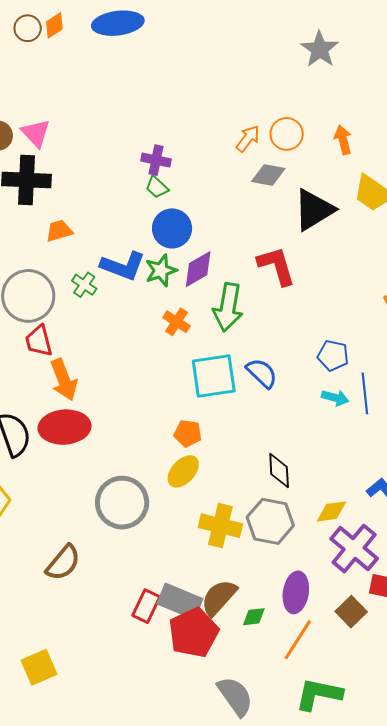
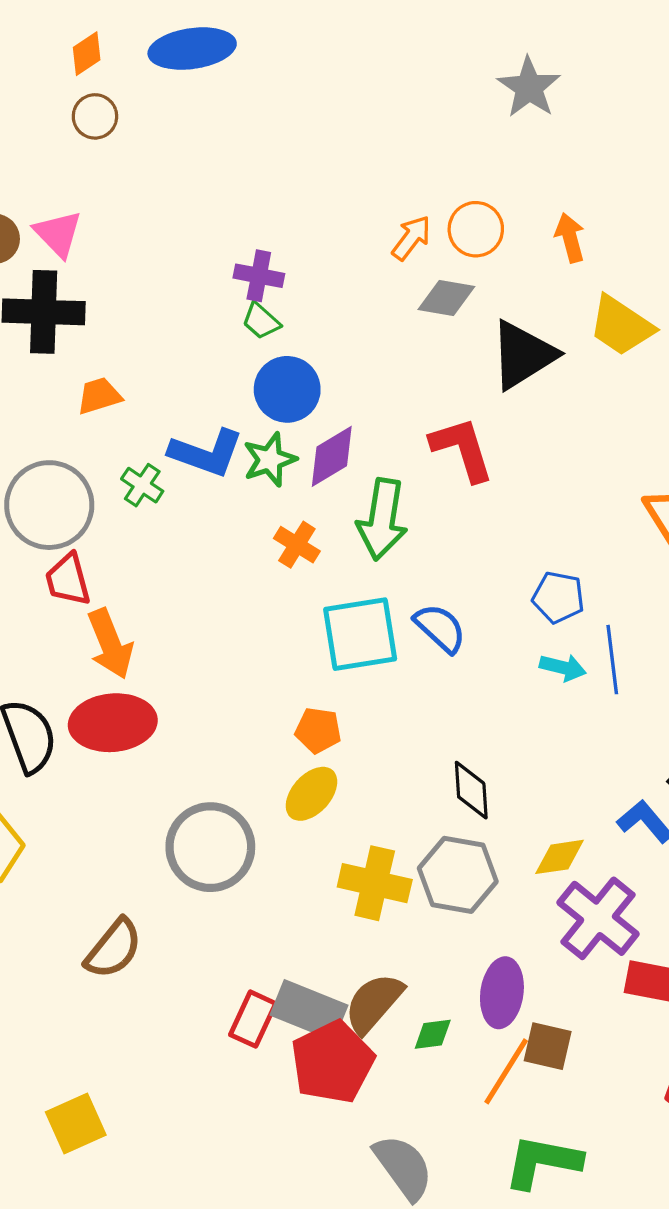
brown circle: (28, 28) -> (95, 116), moved
brown square: (351, 612) -> (548, 1046), moved, turned -32

